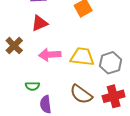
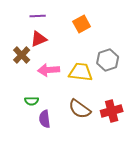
brown cross: (14, 46) -> (22, 55), moved
gray hexagon: (111, 63) -> (108, 60), moved

